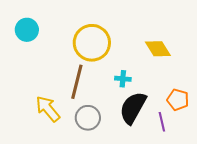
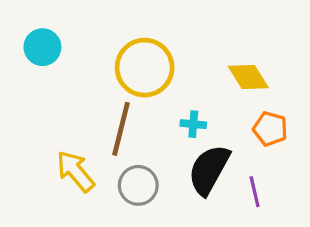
orange pentagon: (178, 100) -> (270, 129), moved

